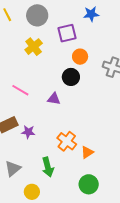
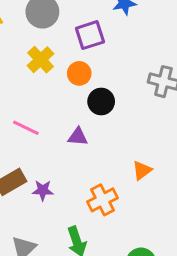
orange circle: (80, 57) -> (79, 73), moved
orange cross: (67, 141) -> (102, 200), turned 30
orange triangle: (87, 152) -> (142, 170), moved

